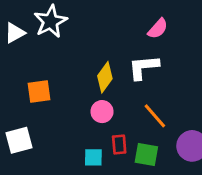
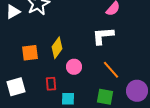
yellow diamond: (105, 77) -> (57, 48), moved
red rectangle: (119, 144) -> (51, 84), moved

